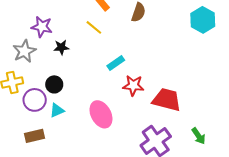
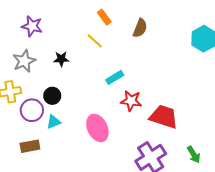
purple star: (42, 27) -> (32, 26), moved

